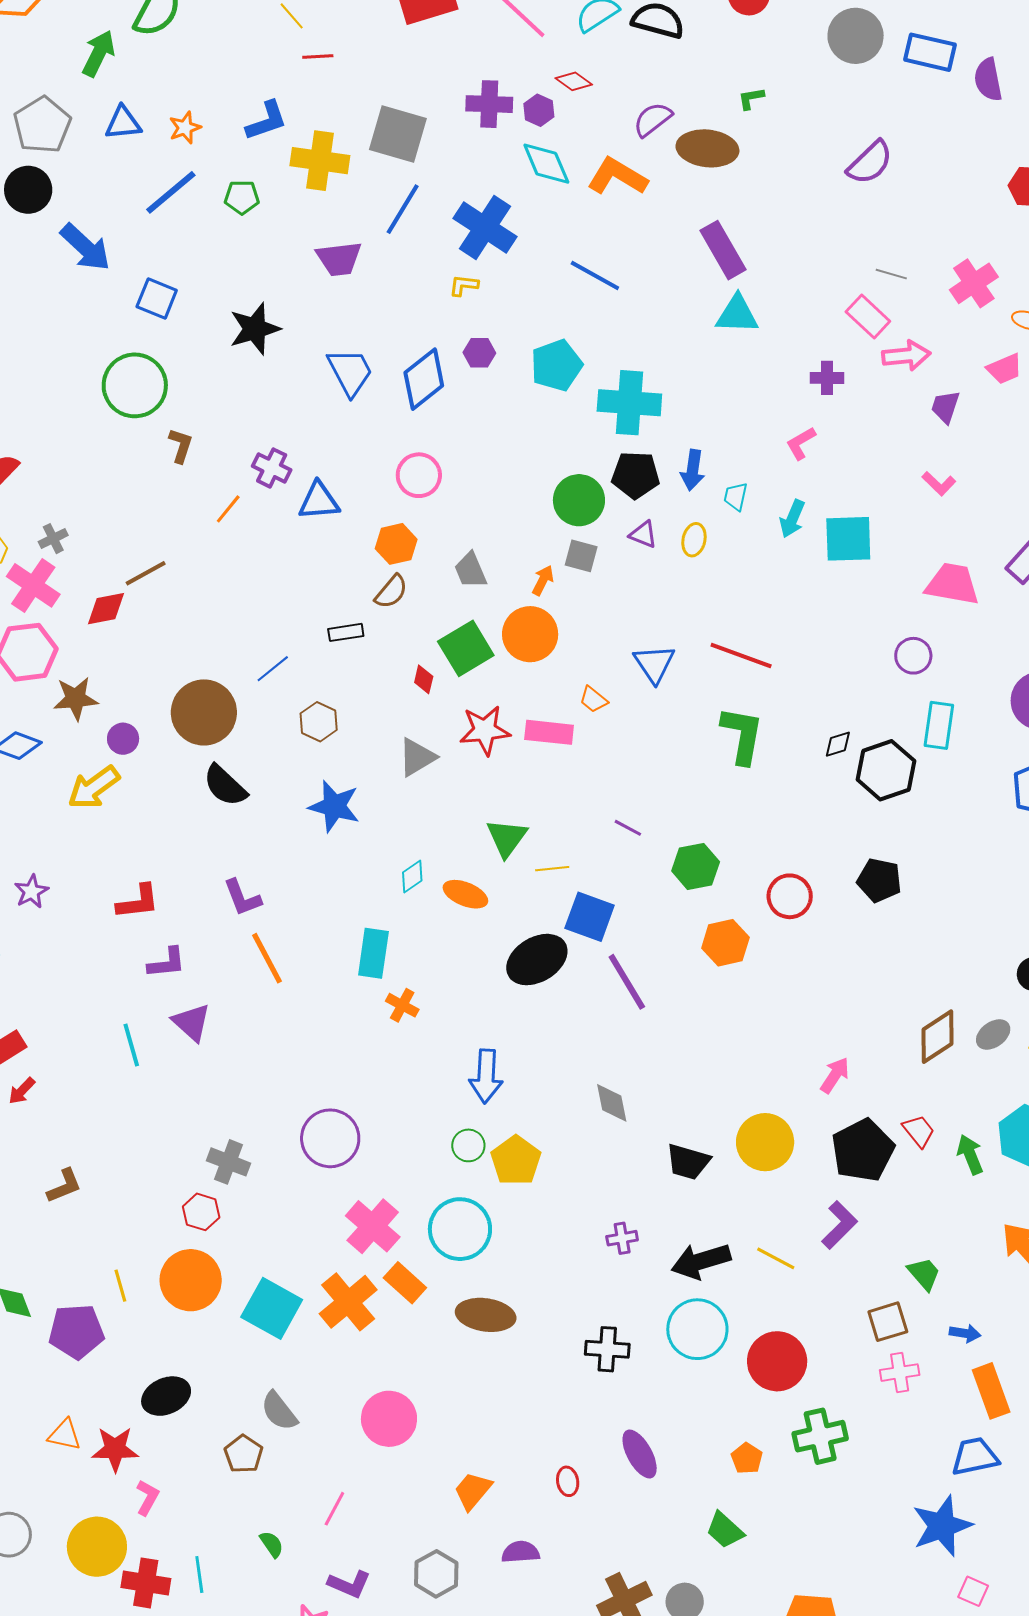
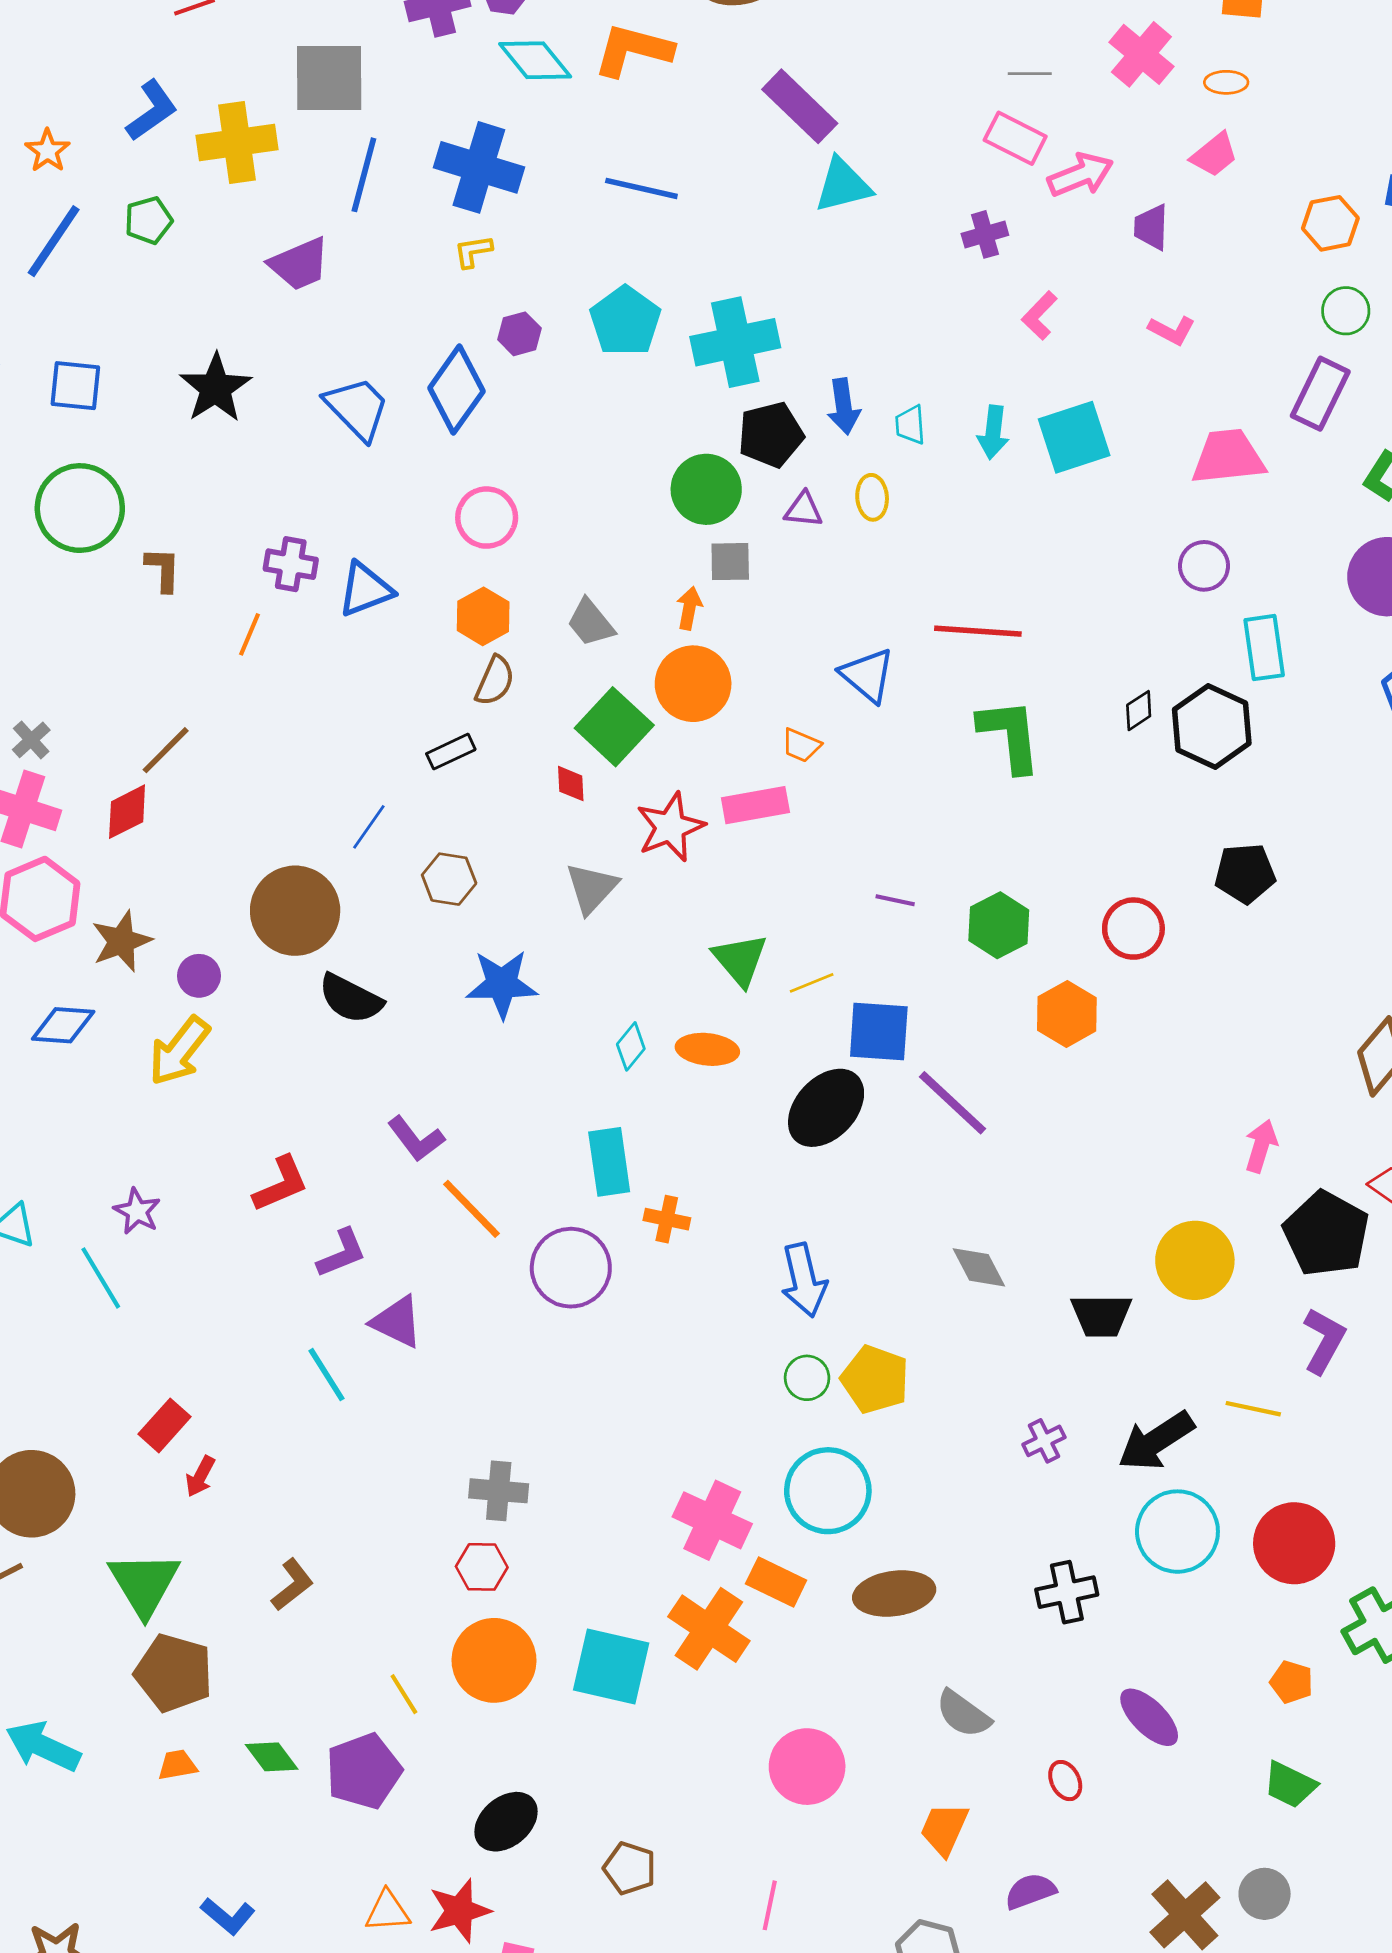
pink L-shape: (801, 443) -> (1039, 316), moved
purple circle: (330, 1138) -> (571, 1268), moved
gray semicircle: (279, 1411) -> (963, 1714), moved

